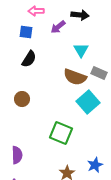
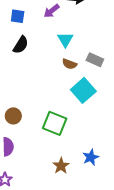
cyan triangle: (81, 50) -> (65, 40), moved
brown semicircle: (75, 77) -> (70, 64), size x0.6
brown circle: (22, 99) -> (13, 116), moved

